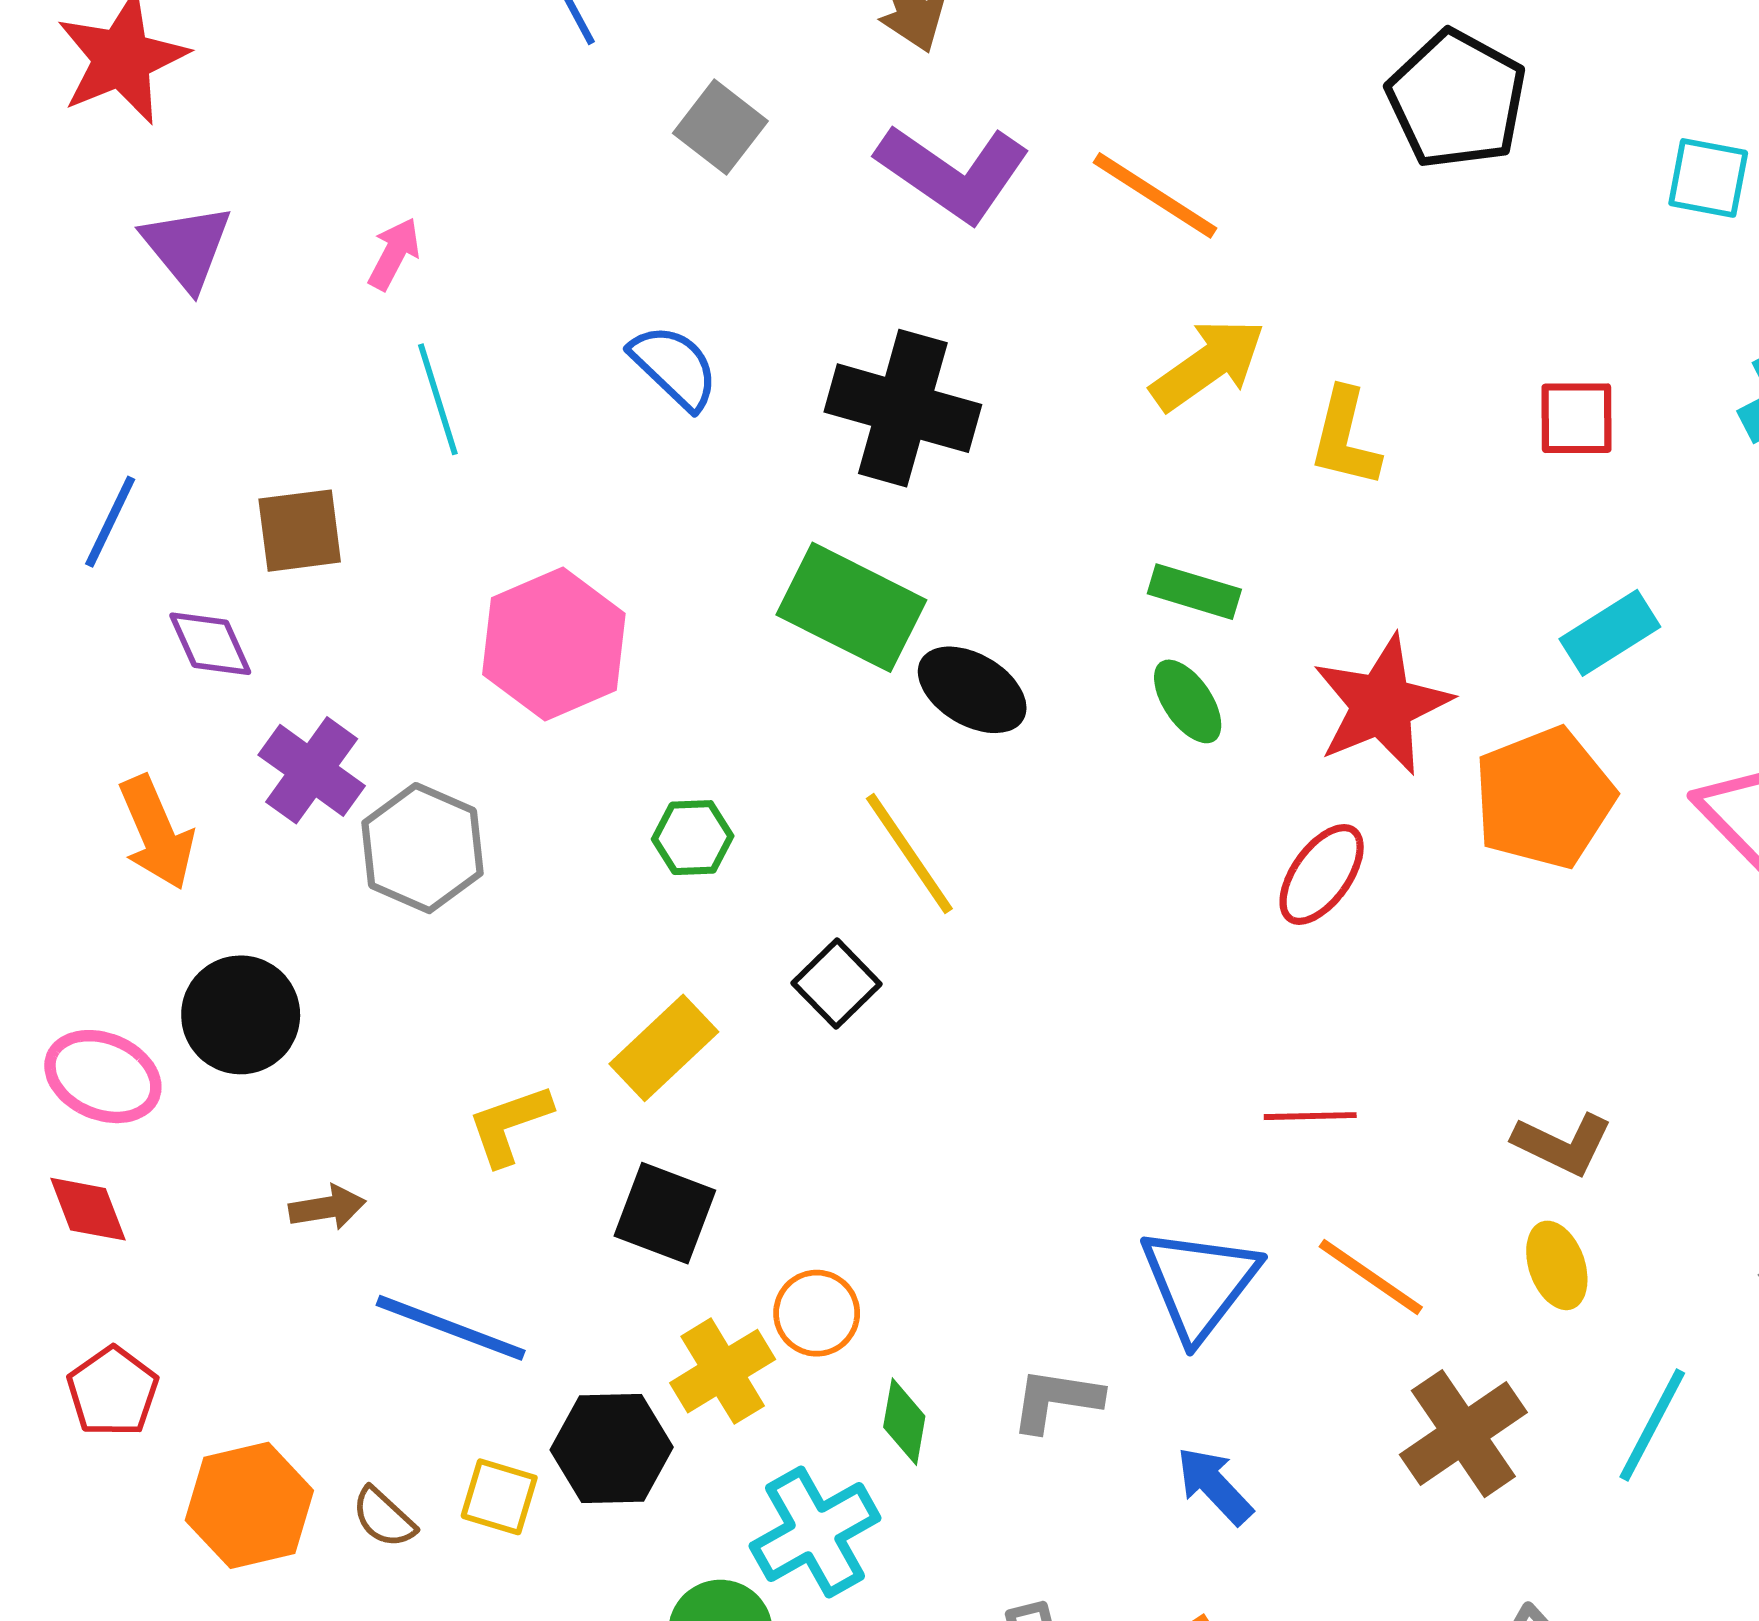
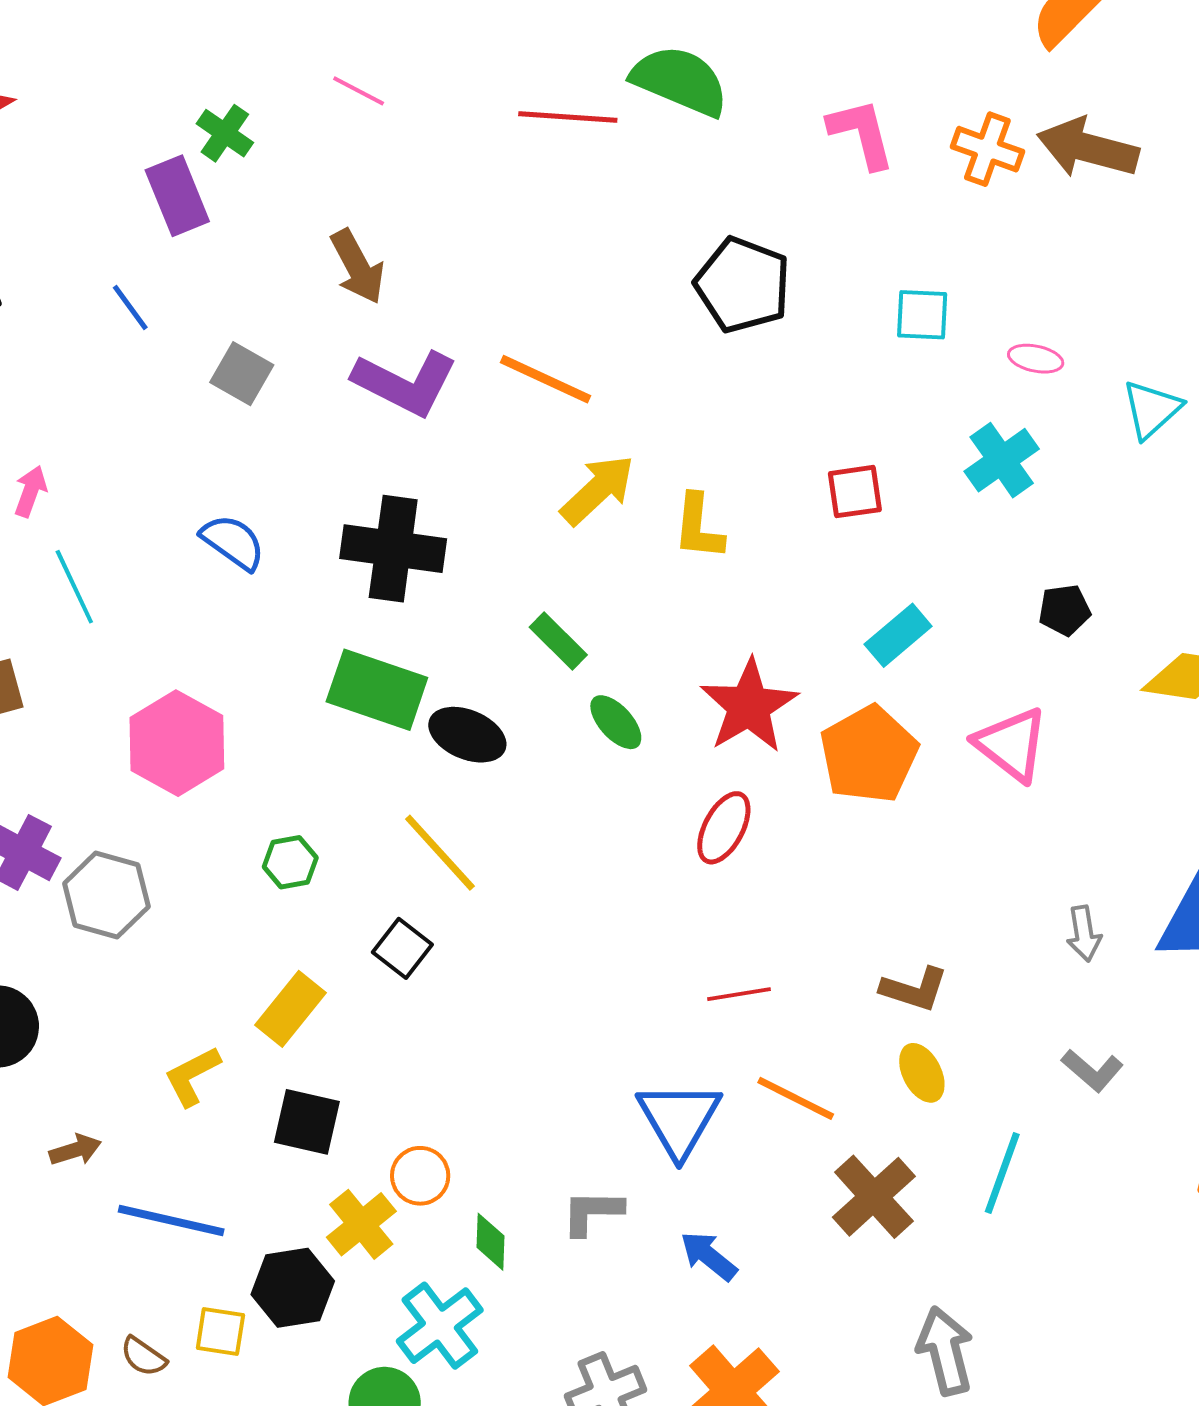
green rectangle: (1194, 592) -> (558, 641), moved, turned 36

